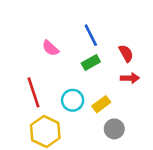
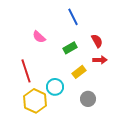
blue line: (91, 35) -> (73, 17), moved
cyan circle: (73, 100) -> (55, 87), moved
yellow rectangle: (101, 104) -> (79, 72), moved

